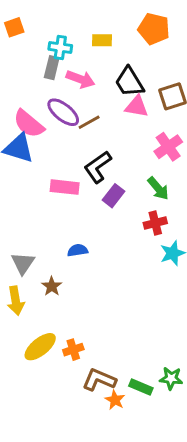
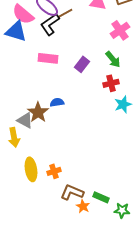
black L-shape: (98, 167) -> (50, 24), moved
gray triangle: (23, 263) -> (25, 120), moved, turned -36
brown star: (52, 286) -> (38, 112), moved, size x1.5
yellow ellipse: (40, 347) -> (31, 169), turned -60
green star: (171, 378) -> (122, 210), moved

